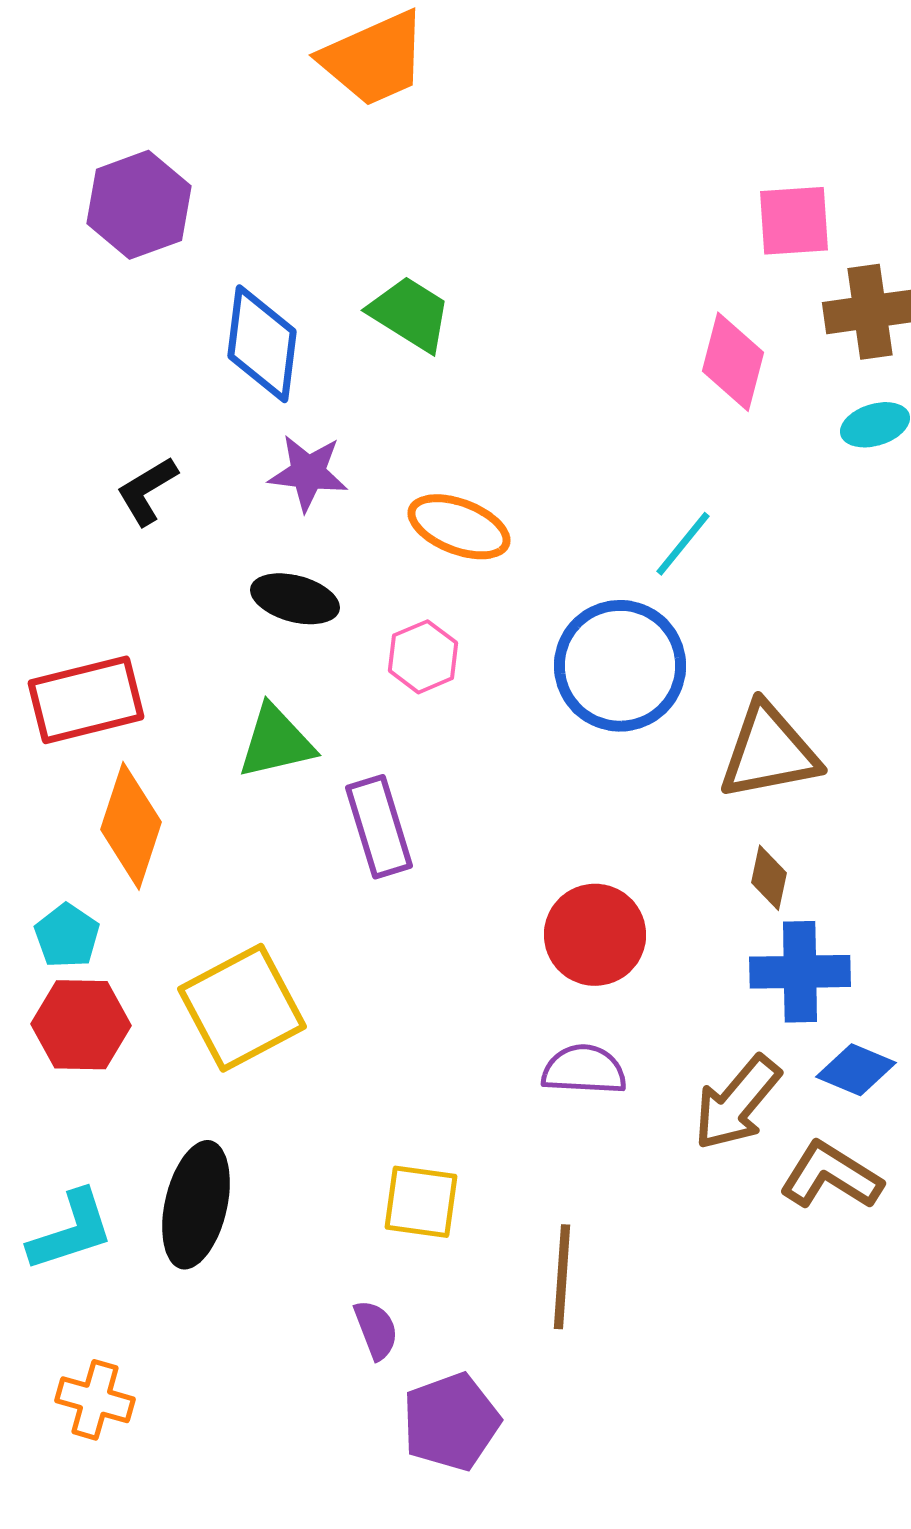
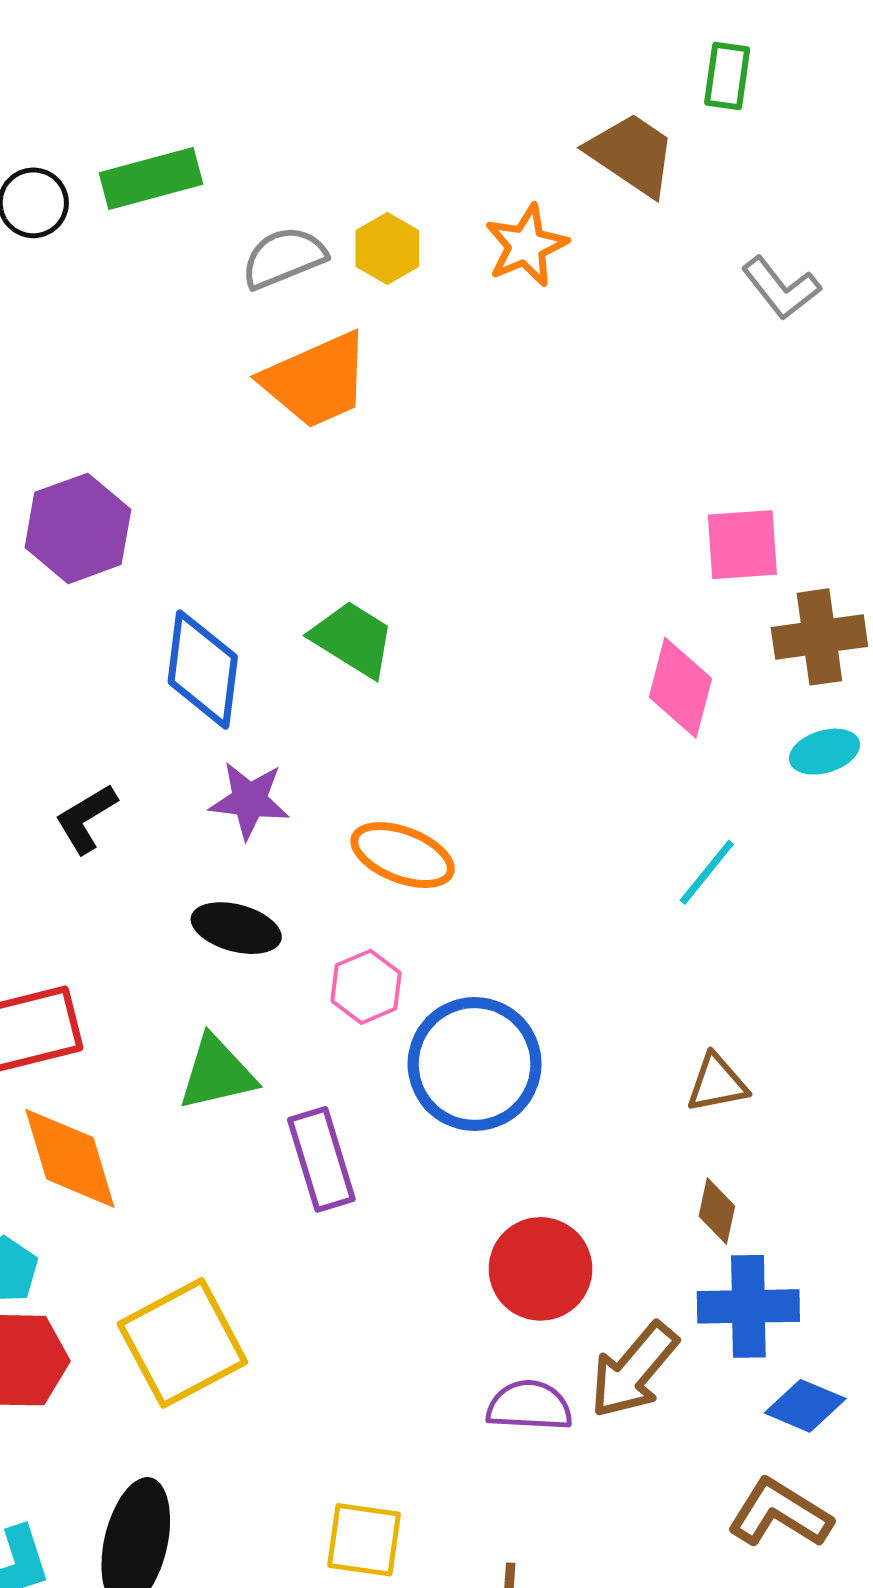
cyan line: (683, 544) -> (707, 872), moved
blue circle: (620, 666) -> (475, 1064), moved
brown triangle: (769, 752) -> (717, 1083), size x0.6
orange diamond: (131, 826) -> (70, 1158), turned -35
brown arrow: (737, 1103) -> (634, 1370), moved

